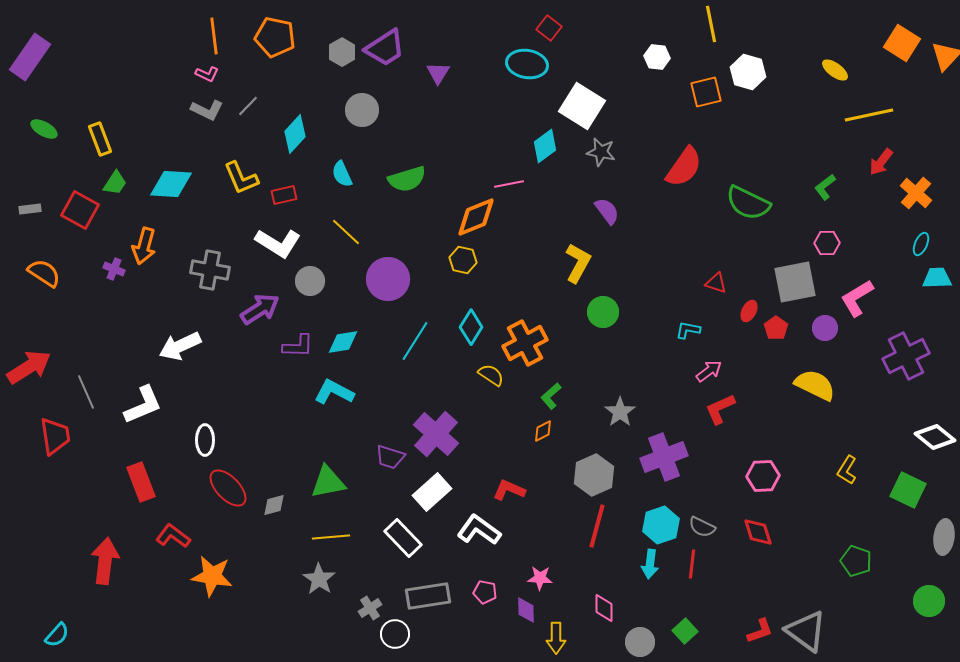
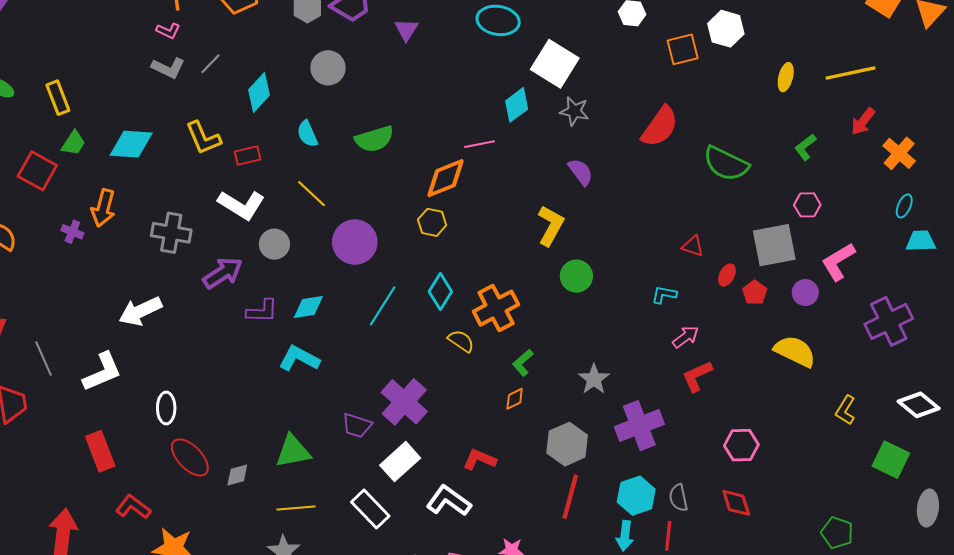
yellow ellipse: (835, 70) -> (786, 77), moved, turned 68
yellow L-shape: (847, 470) -> (845, 410), moved
gray semicircle: (702, 527) -> (678, 498), turned 52

